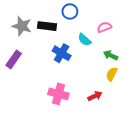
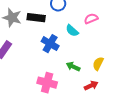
green arrow: (111, 55) -> (73, 67), moved
red arrow: (95, 96) -> (91, 86), moved

